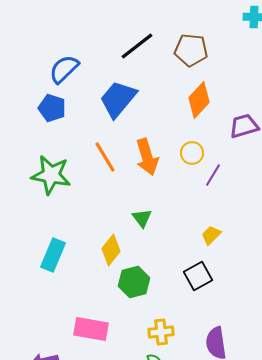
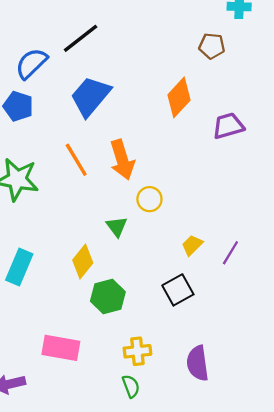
black line: (137, 46) -> (81, 38), moved
brown pentagon: (191, 50) -> (212, 46), moved, size x0.7
yellow circle: (192, 153) -> (149, 199), moved
purple line: (213, 175) -> (230, 253), moved

